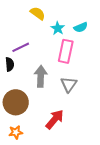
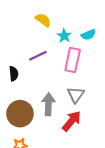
purple line: (21, 47) -> (38, 56), moved
gray arrow: (41, 76) -> (48, 104), moved
red arrow: (55, 119) -> (72, 121), moved

